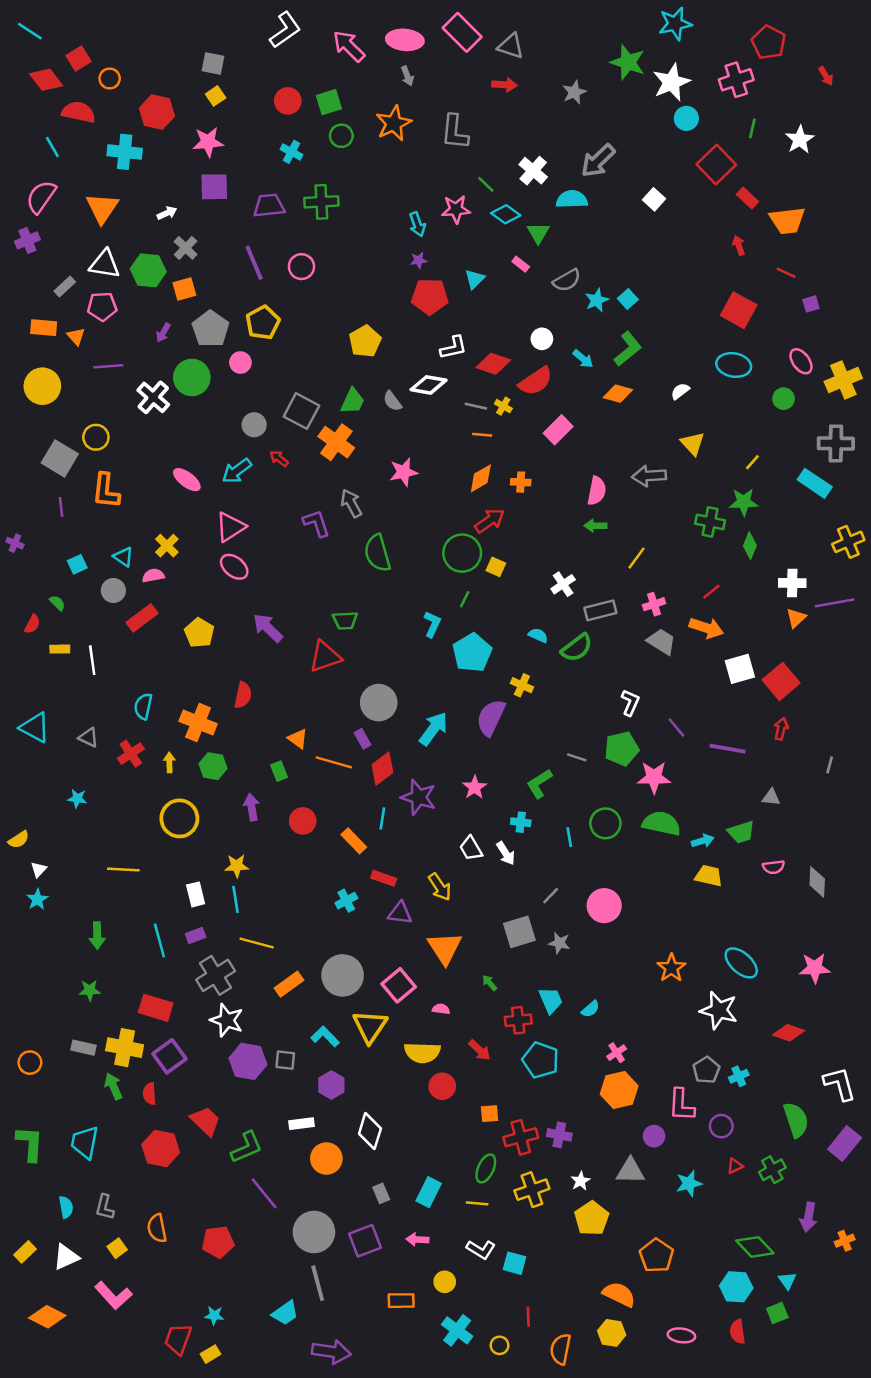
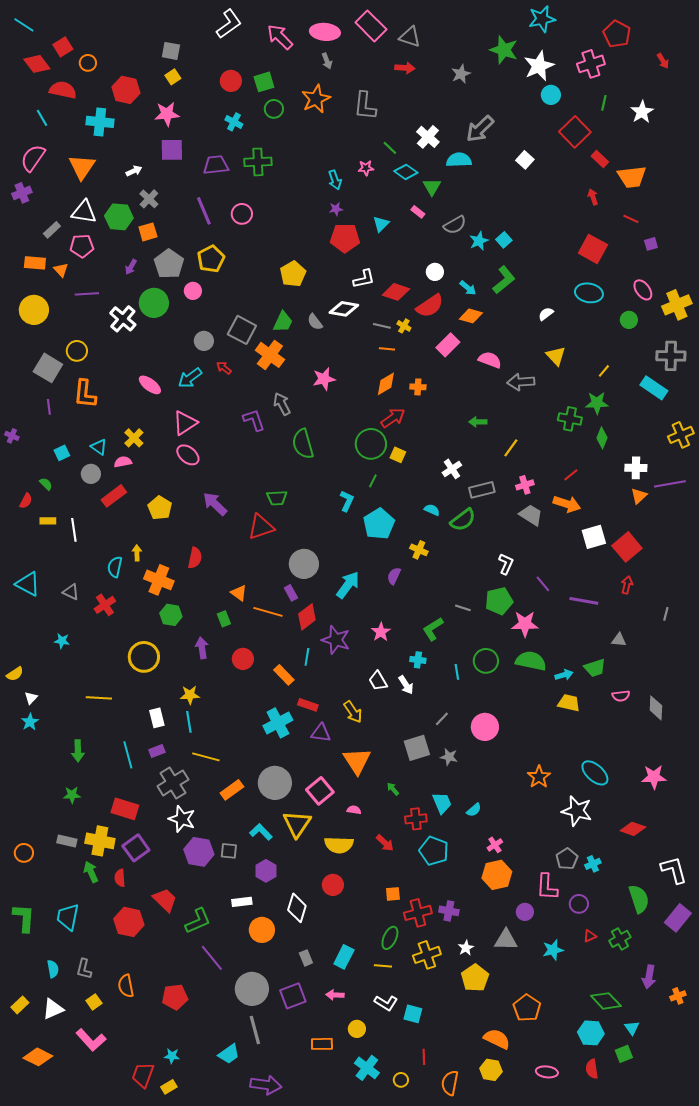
pink star: (456, 209) -> (366, 168), size x0.7
orange diamond: (618, 394) -> (471, 316), moved
pink semicircle: (597, 491) -> (490, 360), moved, turned -80
purple semicircle: (491, 718) -> (394, 576), size x0.6
yellow arrow: (169, 762) -> (137, 553), moved
cyan cross: (346, 901) -> (278, 723), size x1.6
red circle: (442, 1086) -> (333, 885), moved

